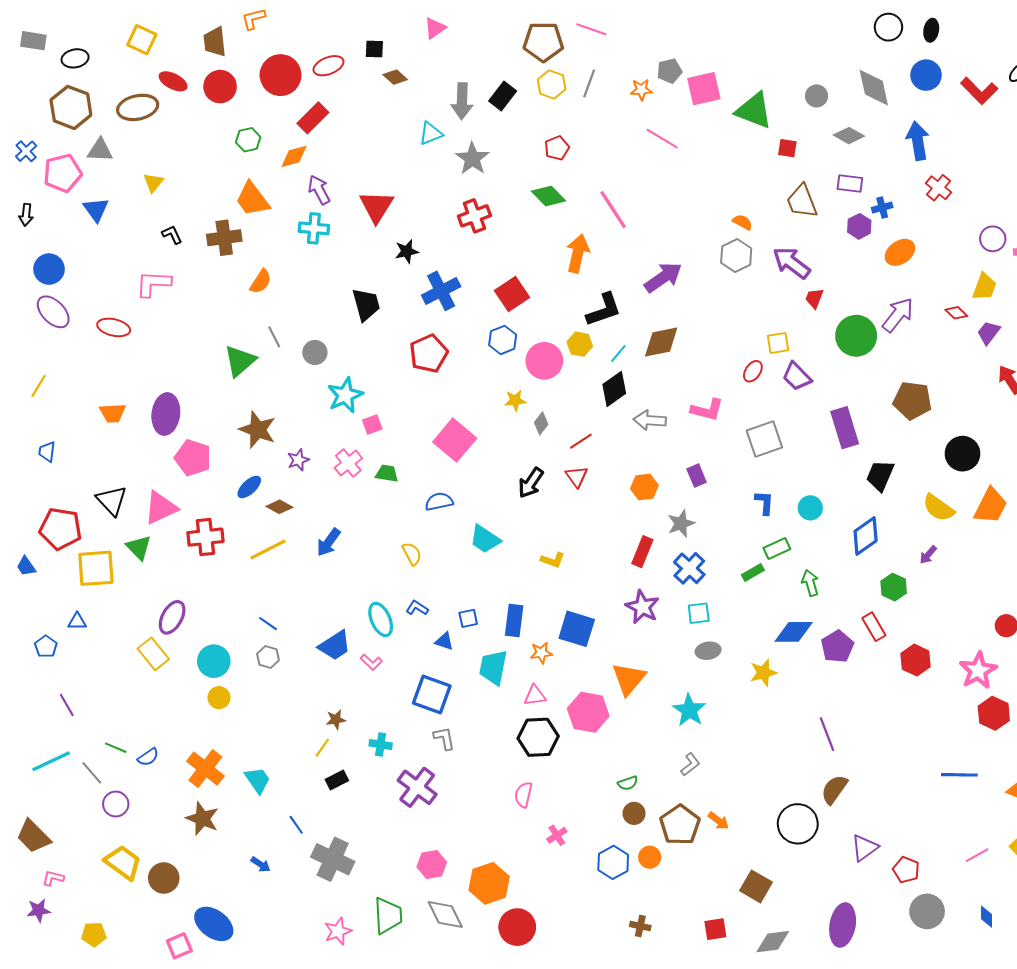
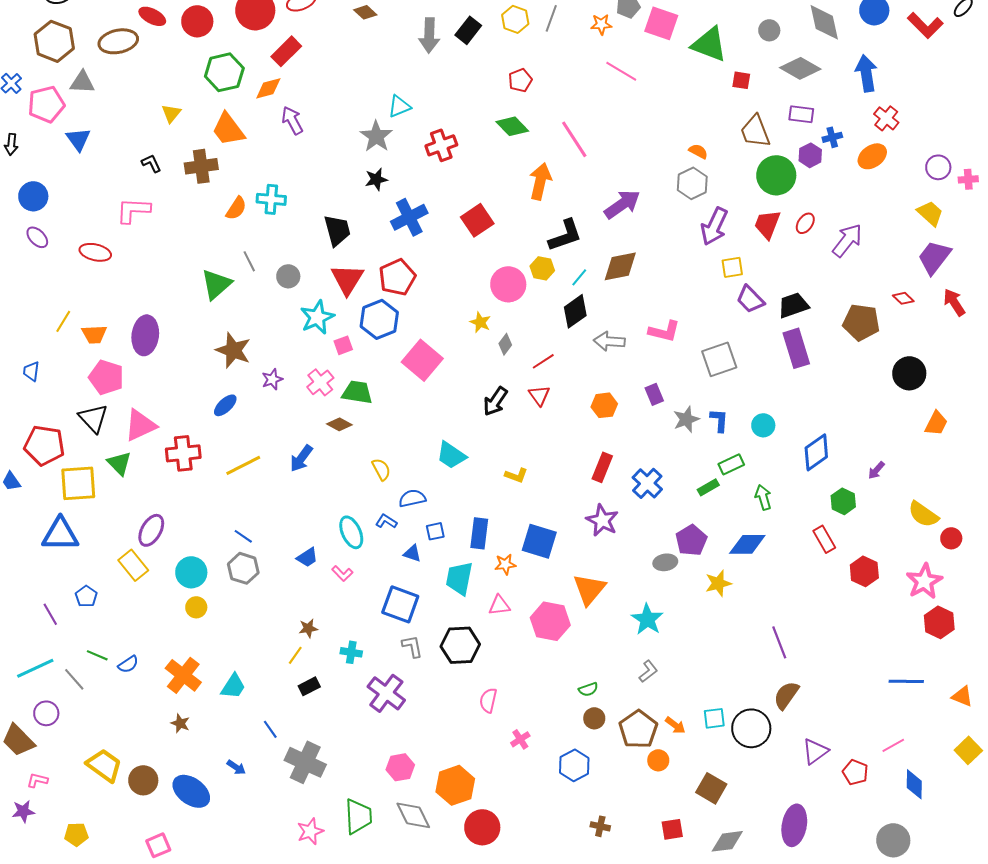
pink square: (704, 89) -> (661, 23), turned 32
cyan triangle: (431, 133) -> (399, 106), moved
gray diamond: (849, 136) -> (800, 68), size x1.4
green hexagon: (248, 140) -> (224, 72), size x1.6
gray star: (472, 159) -> (376, 136), moved
yellow triangle: (153, 182) -> (171, 113), moved
red triangle: (376, 206) -> (347, 279), moved
cyan cross: (314, 228) -> (271, 199), moved
orange ellipse: (900, 252) -> (872, 156), moved
purple arrow: (791, 263) -> (714, 226), moved, turned -102
yellow trapezoid: (984, 287) -> (930, 213), turned -68
red trapezoid: (814, 298) -> (767, 224), size x1.5
purple ellipse: (53, 312) -> (37, 237), size x0.7
red diamond: (956, 313) -> (903, 298), moved
purple trapezoid: (989, 333) -> (934, 257), size x1.5
green circle: (856, 336) -> (776, 175), moved
blue hexagon: (503, 340) -> (379, 319), moved, size x1.4
red ellipse: (753, 371) -> (805, 223), moved
yellow line: (39, 386) -> (63, 321), moved
yellow star: (515, 400) -> (480, 322), turned 30
pink pentagon: (193, 458) -> (106, 377), moved
green trapezoid: (387, 473) -> (357, 392), size x1.4
black trapezoid: (880, 476) -> (793, 305), moved, turned 48
blue semicircle: (439, 502) -> (412, 498), moved
orange trapezoid: (991, 506) -> (936, 423), size x0.7
brown diamond: (279, 507) -> (339, 424), moved
yellow semicircle: (939, 508) -> (923, 514), moved
gray star: (681, 523) -> (686, 419), moved
cyan square: (699, 613) -> (714, 718), moved
blue triangle: (77, 622) -> (60, 534), size x2.0
blue trapezoid: (335, 645) -> (307, 557), size x0.7
blue pentagon: (46, 647) -> (86, 596), moved
purple pentagon: (837, 647) -> (691, 540), moved
gray hexagon: (268, 657) -> (243, 568), size x1.4
black hexagon: (538, 737) -> (460, 645), moved
cyan trapezoid: (258, 780) -> (233, 686), turned 68
purple circle: (116, 804) -> (46, 713), moved
brown star: (202, 819) -> (180, 723), size x0.6
pink line: (977, 855) -> (893, 745), moved
orange circle: (650, 857) -> (658, 760), moved
gray circle: (927, 911) -> (893, 840), moved
blue diamond: (986, 917) -> (914, 784), moved, size x1.4
blue ellipse: (214, 924) -> (191, 791), moved

